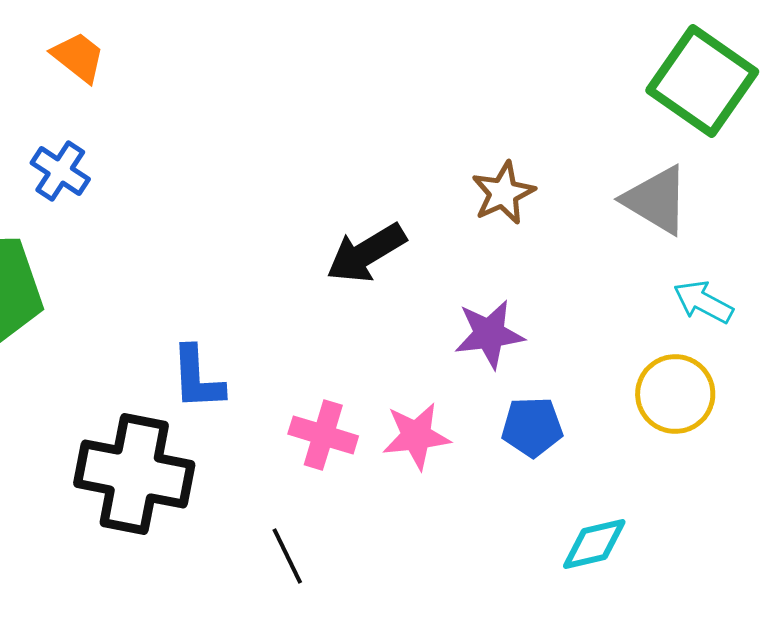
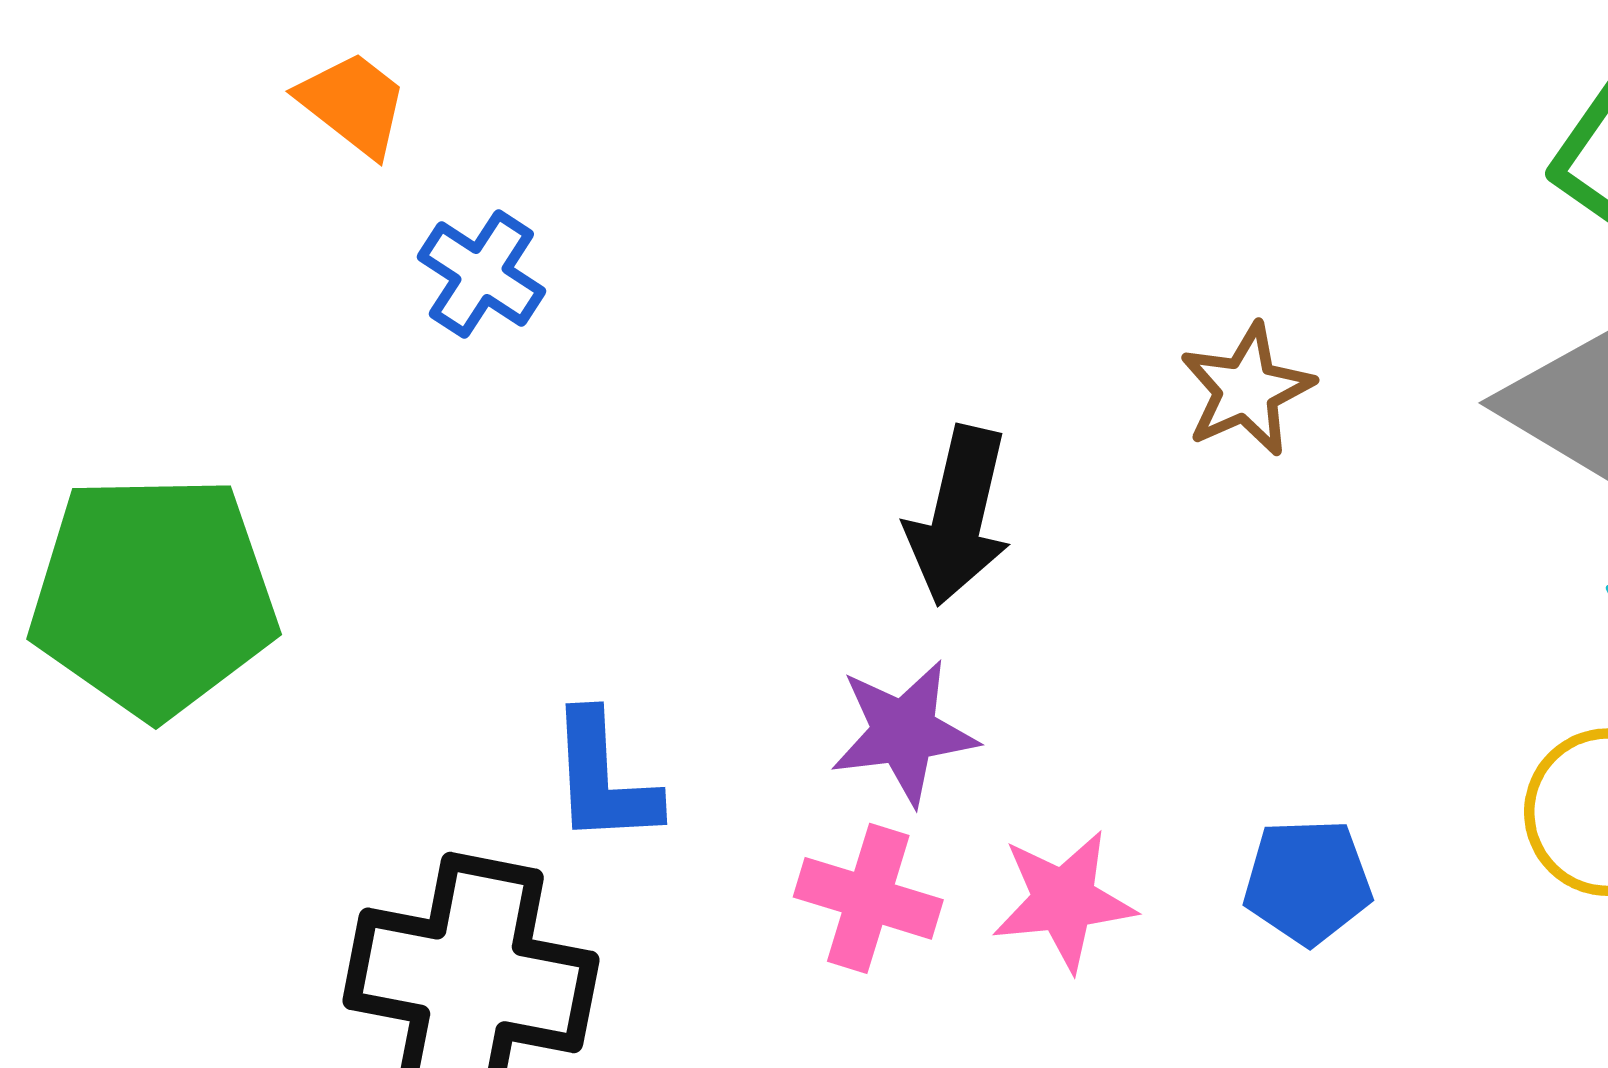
blue cross: (60, 171) -> (481, 274), moved
black arrow: (366, 253) -> (959, 516), turned -46
purple star: (489, 334) -> (904, 732), moved

